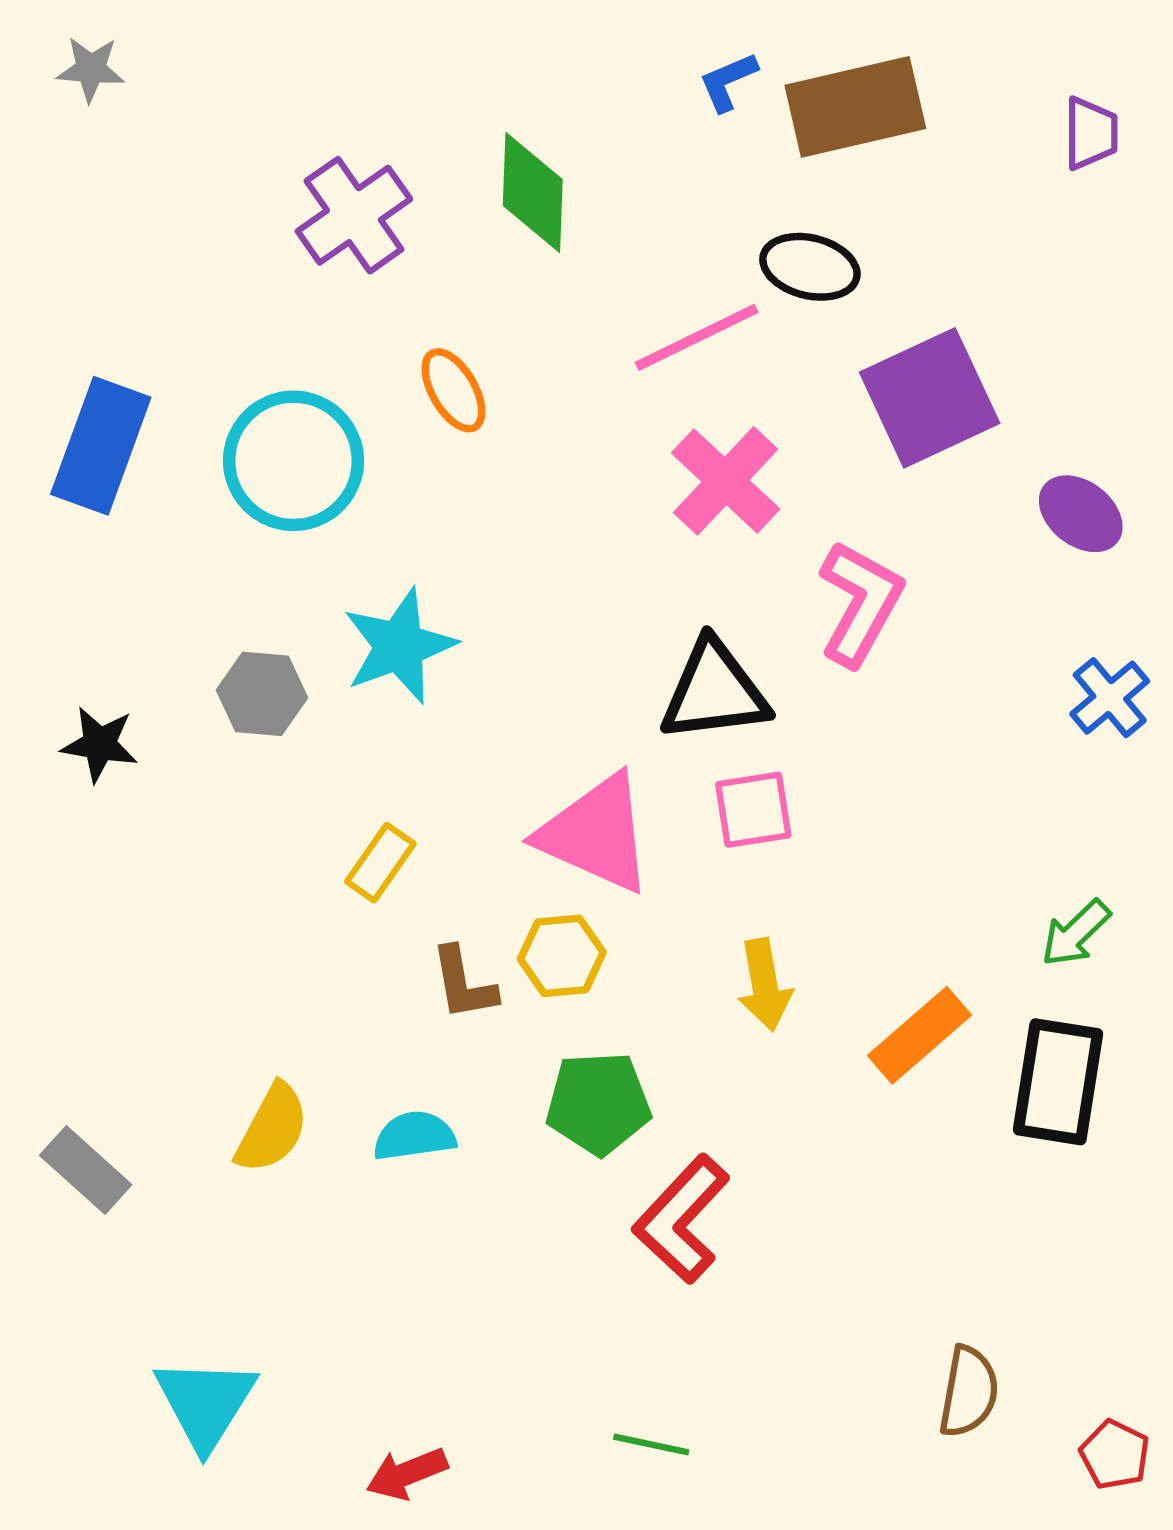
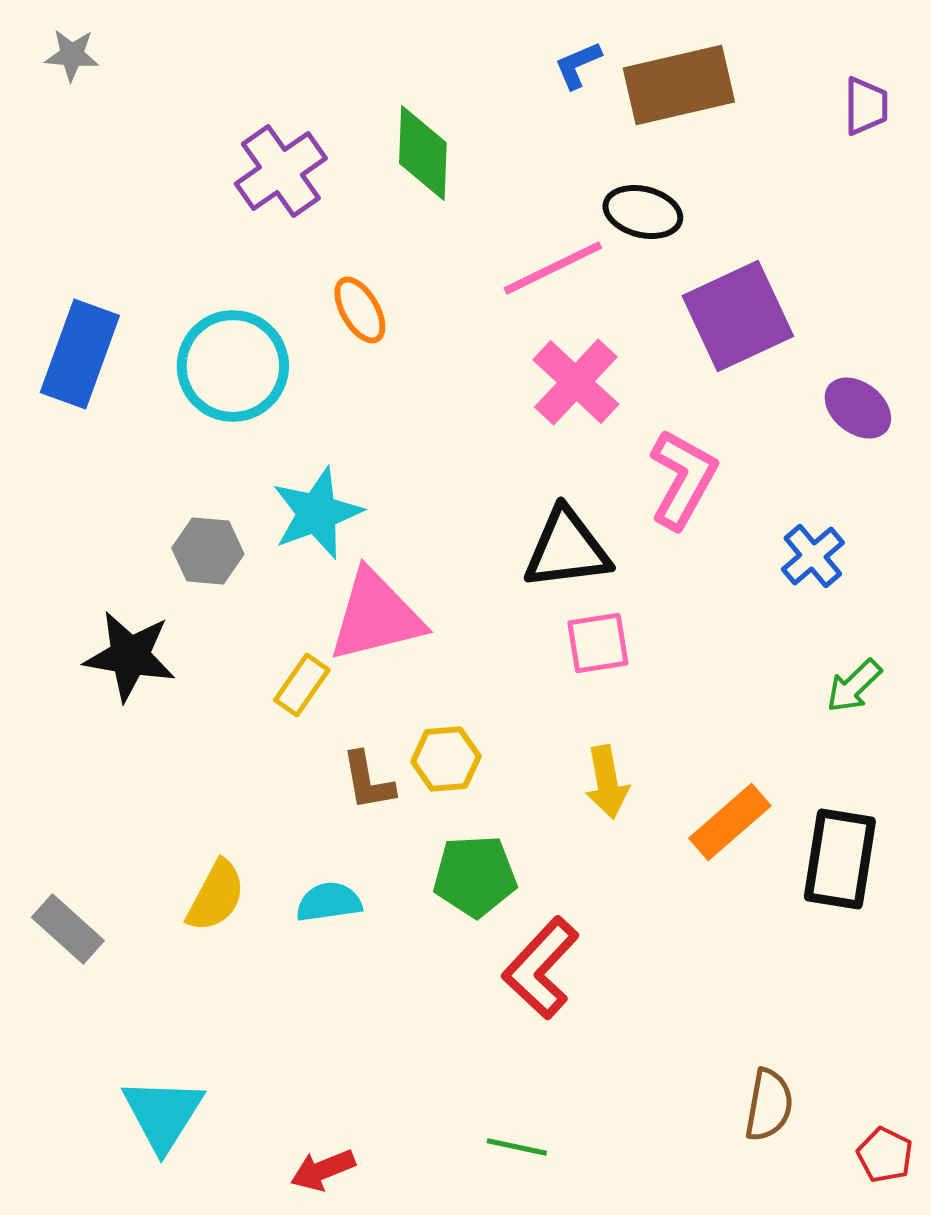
blue cross: (1110, 698) -> (813, 556), moved
black star: (100, 744) -> (130, 656), moved, size x1.5
pink triangle: (596, 834) -> (376, 616), moved, turned -38
green arrow: (1076, 933) -> (854, 686), moved

